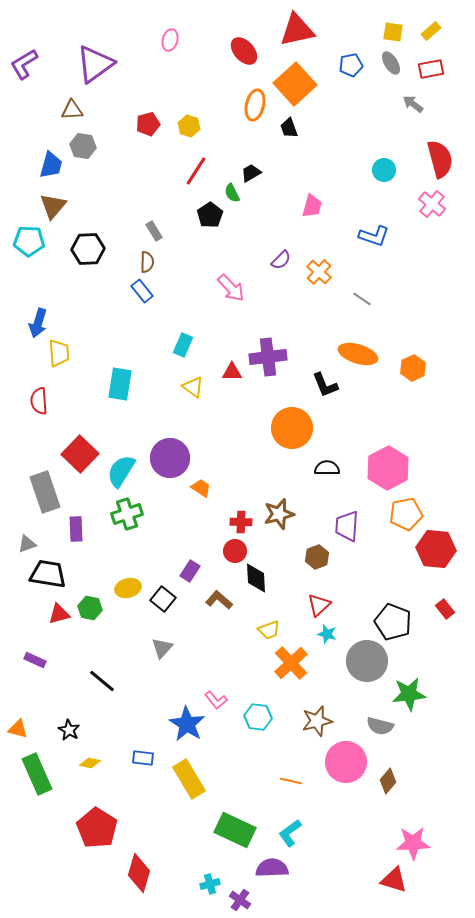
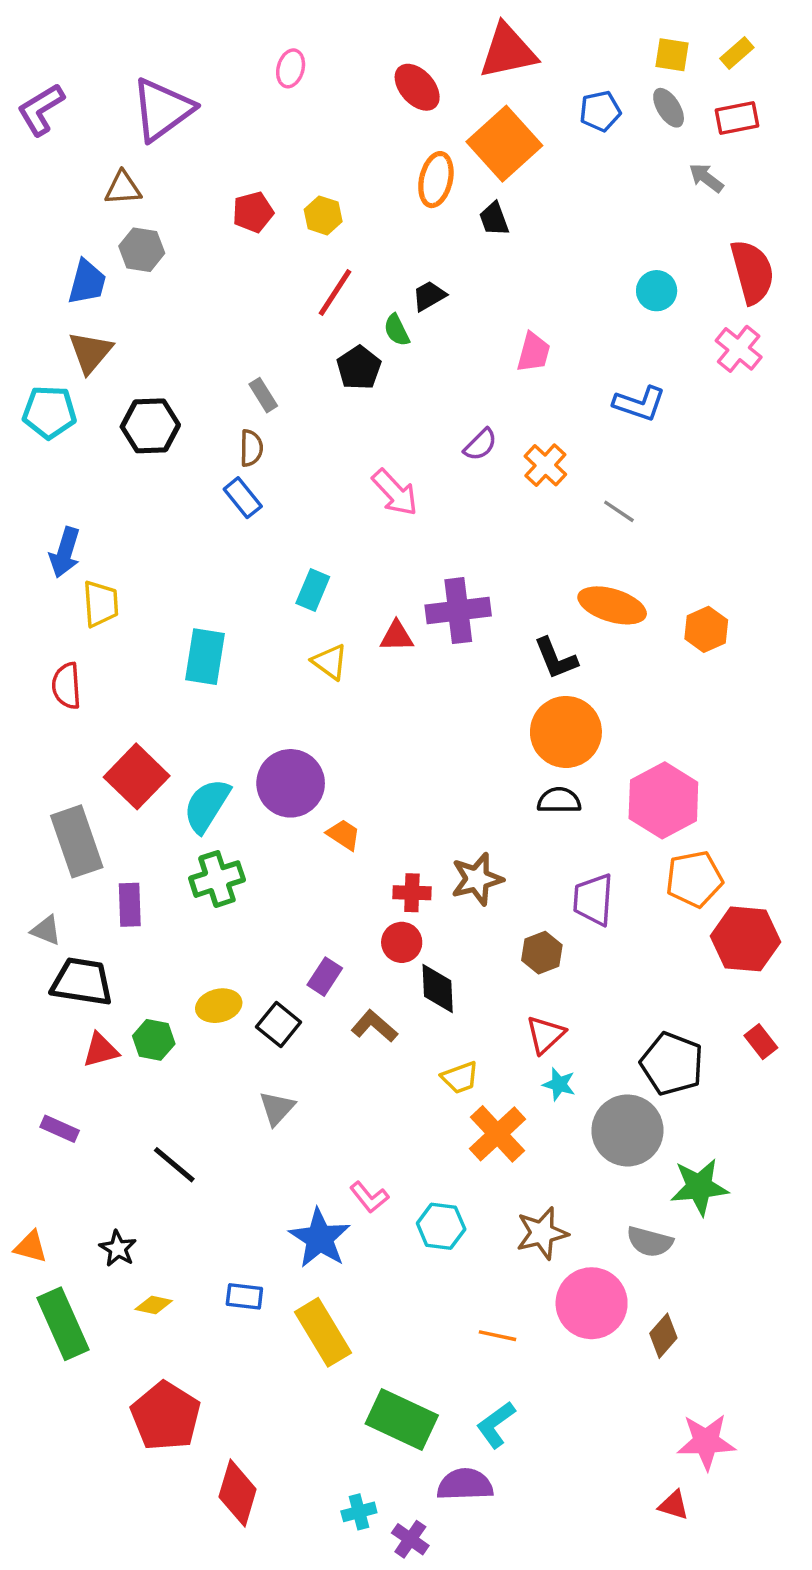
orange circle: (292, 428) -> (566, 732), moved
gray triangle: (27, 544) -> (46, 930), turned 42
red triangle: (394, 880) -> (674, 1505), size x0.7

